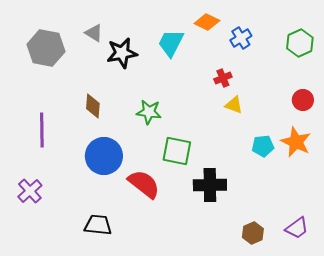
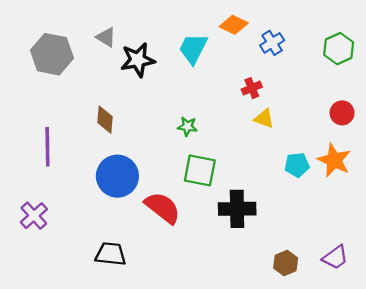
green star: (149, 112) -> (187, 126), moved, size x0.7

